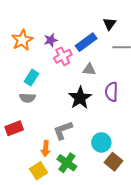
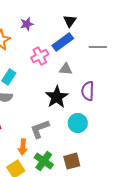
black triangle: (109, 24) -> (70, 21), moved
purple star: (51, 40) -> (27, 24), moved
cyan circle: (101, 142) -> (78, 123), moved
brown square: (113, 162) -> (72, 161), moved, turned 36

